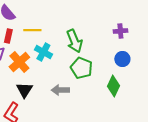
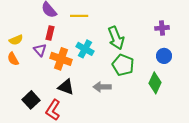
yellow line: (32, 30) -> (79, 16), moved
orange cross: (19, 62) -> (61, 59), turned -30
black triangle: (24, 90) -> (66, 87), turned -42

